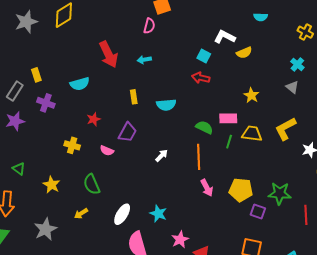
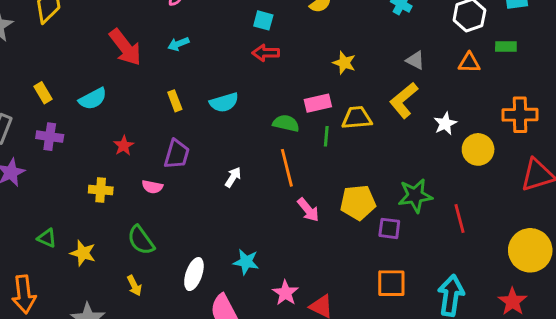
yellow rectangle: (36, 75) -> (43, 93), moved
gray triangle: (292, 87) -> (415, 60), moved
green triangle: (19, 169) -> (47, 238), moved
yellow arrow: (81, 213) -> (134, 286), turned -72

